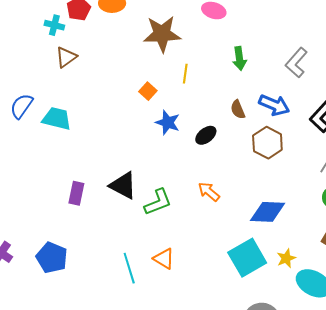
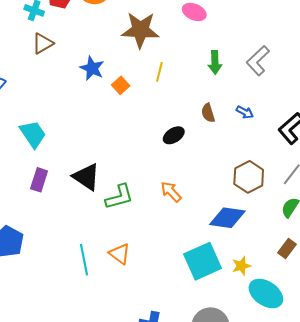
gray L-shape: (296, 63) -> (258, 61), moved
blue arrow: (274, 105) -> (245, 112), size x0.6
cyan trapezoid: (57, 119) -> (33, 134), moved, turned 36
blue star: (168, 123) -> (92, 68), moved
brown hexagon: (267, 143) -> (249, 177), moved

